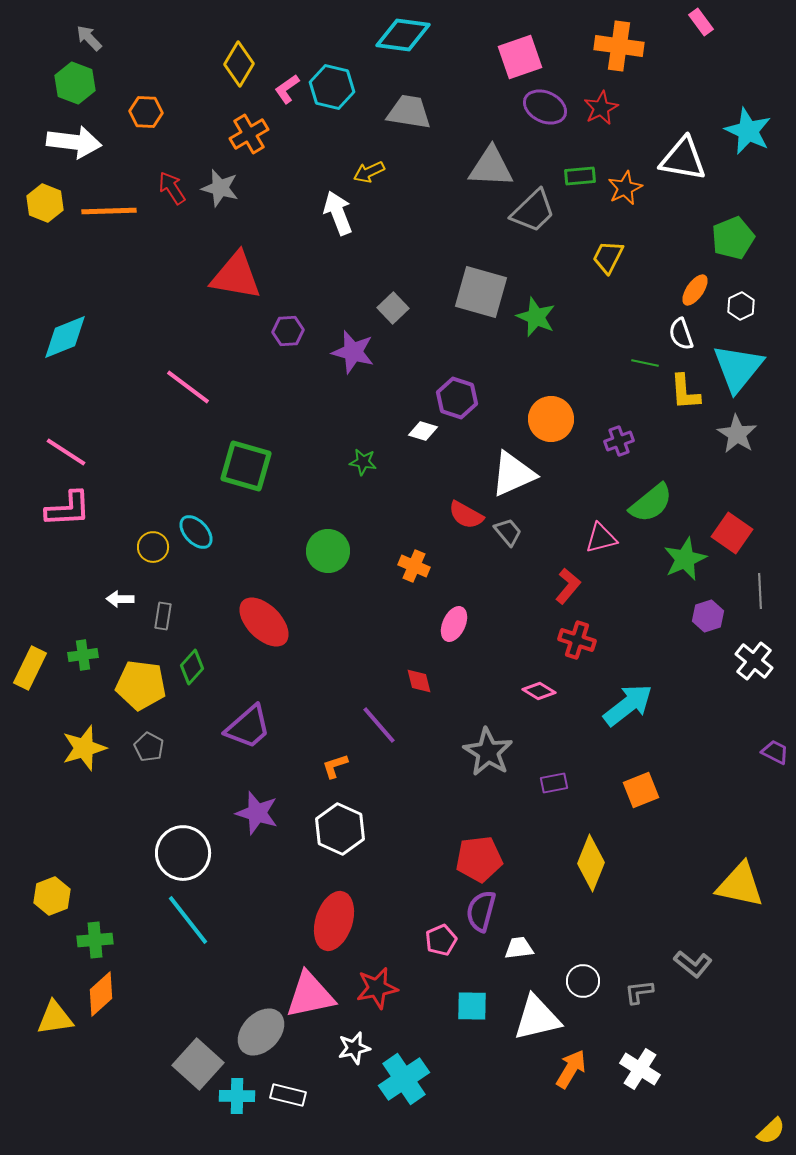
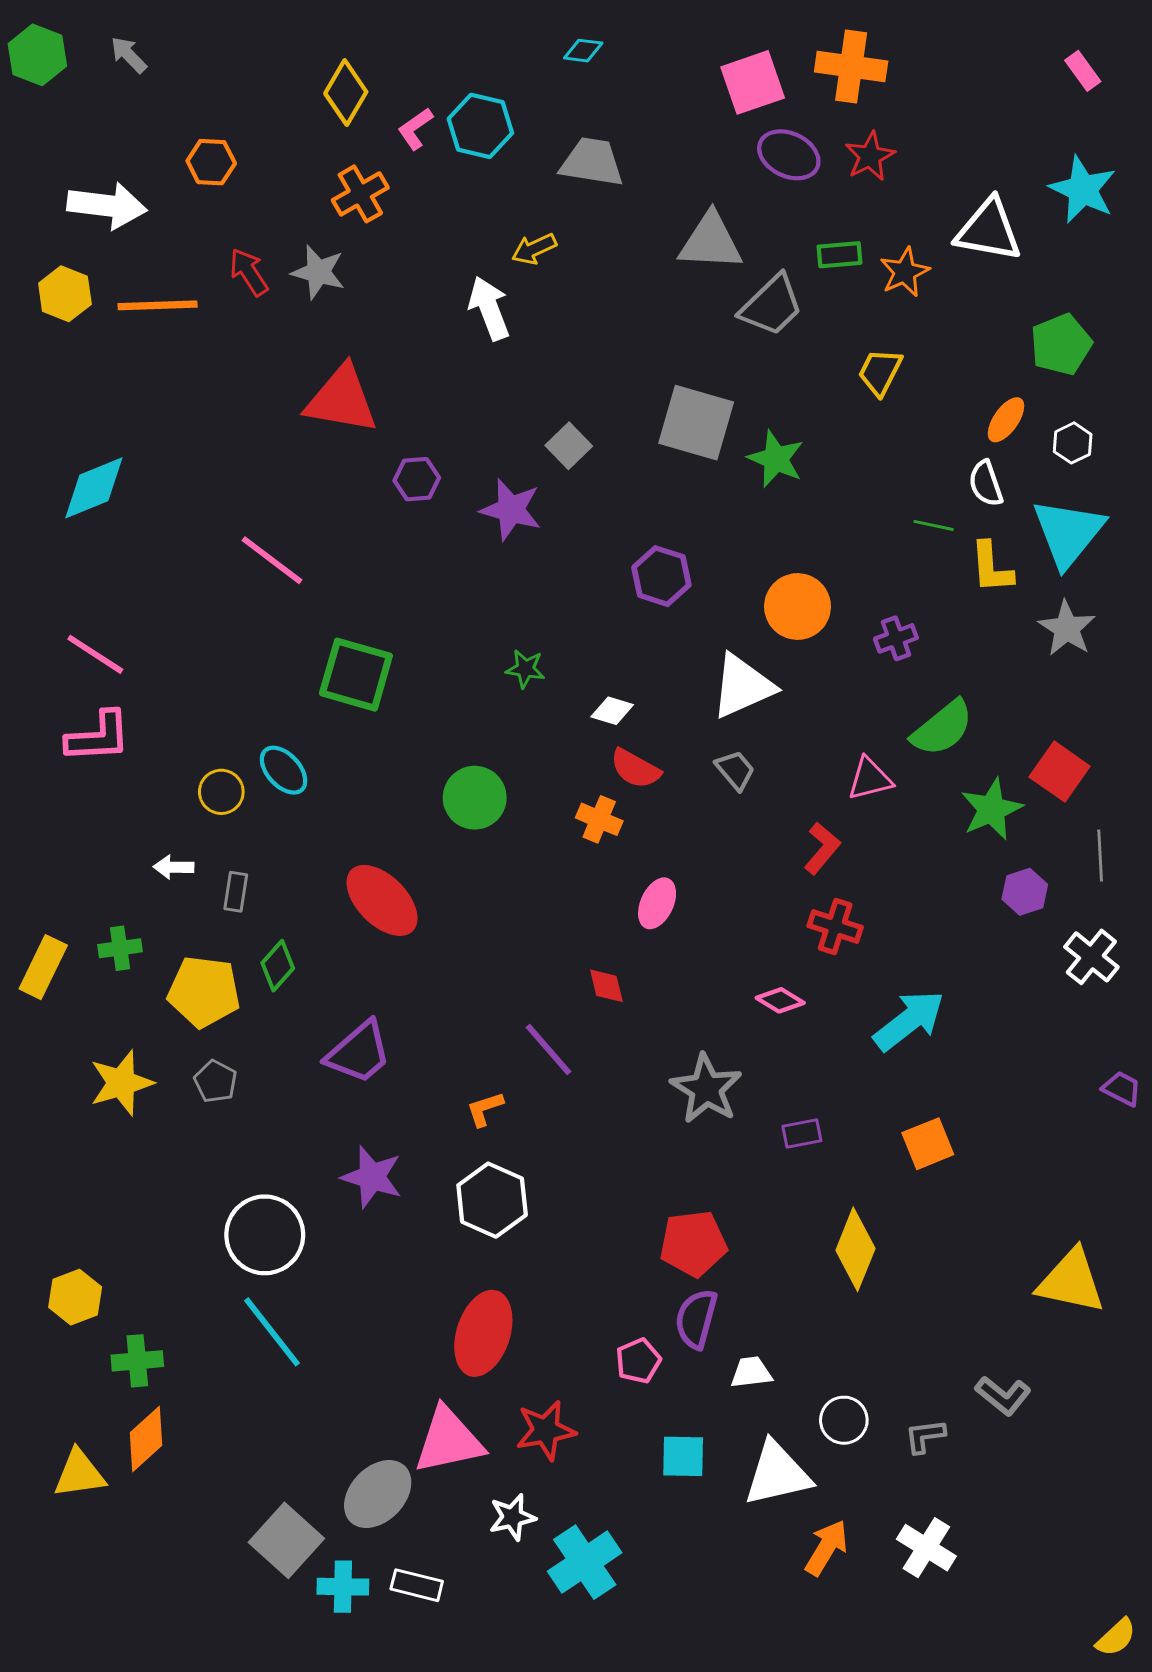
pink rectangle: (701, 22) -> (1083, 71), moved
cyan diamond: (403, 35) -> (583, 51), size x0.5
orange cross: (619, 46) -> (851, 66), moved
green hexagon: (75, 83) -> (37, 55), moved
white diamond: (423, 431) -> (612, 711), moved
red semicircle: (466, 515) -> (635, 769), moved

